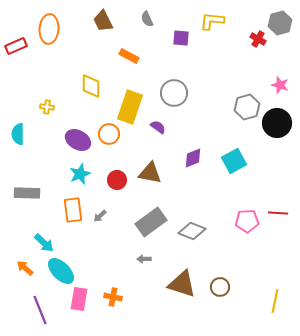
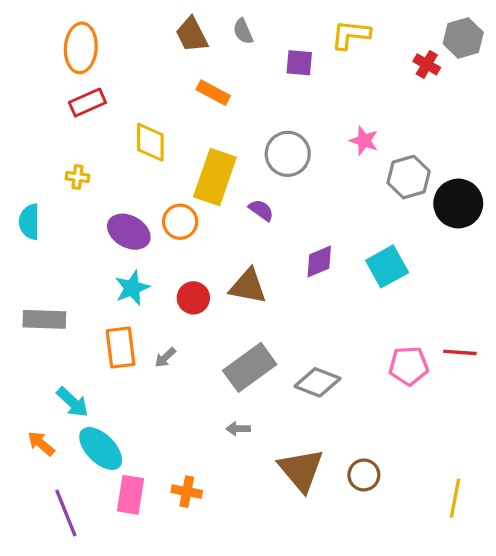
brown trapezoid: (103, 21) -> (192, 35), moved
red rectangle: (16, 46) -> (87, 103), moved
pink star: (280, 85) -> (364, 141), moved
brown triangle: (182, 284) -> (301, 470), turned 32

